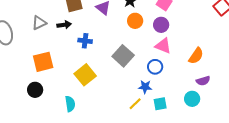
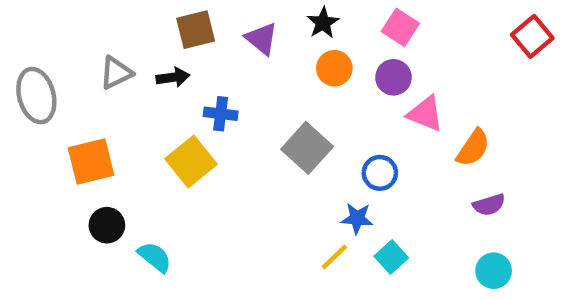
pink triangle: (163, 46) -> (425, 114), moved
orange square: (43, 62) -> (91, 161), moved
yellow square: (85, 75) -> (191, 161), moved
cyan circle: (192, 99) -> (494, 271), moved
cyan semicircle: (70, 104) -> (155, 257), moved, turned -42
cyan square: (160, 104) -> (391, 257), turned -32

